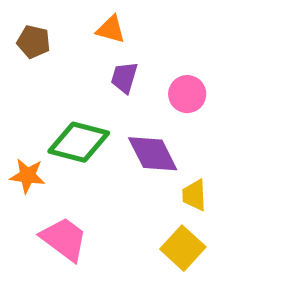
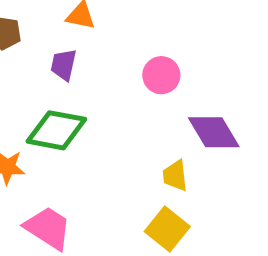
purple trapezoid: (124, 78) -> (64, 65), moved
purple diamond: (153, 154) -> (214, 132), moved

